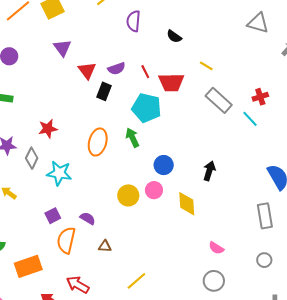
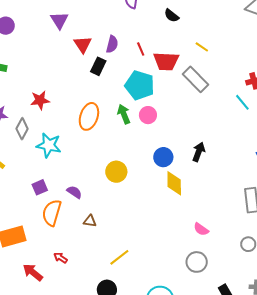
purple semicircle: (116, 69) -> (112, 44), turned -60
gray rectangle: (219, 100) -> (195, 79), moved
blue circle: (164, 165) -> (163, 157), moved
pink circle: (154, 190) -> (148, 115), moved
red arrow: (78, 285) -> (61, 258), size x0.6

